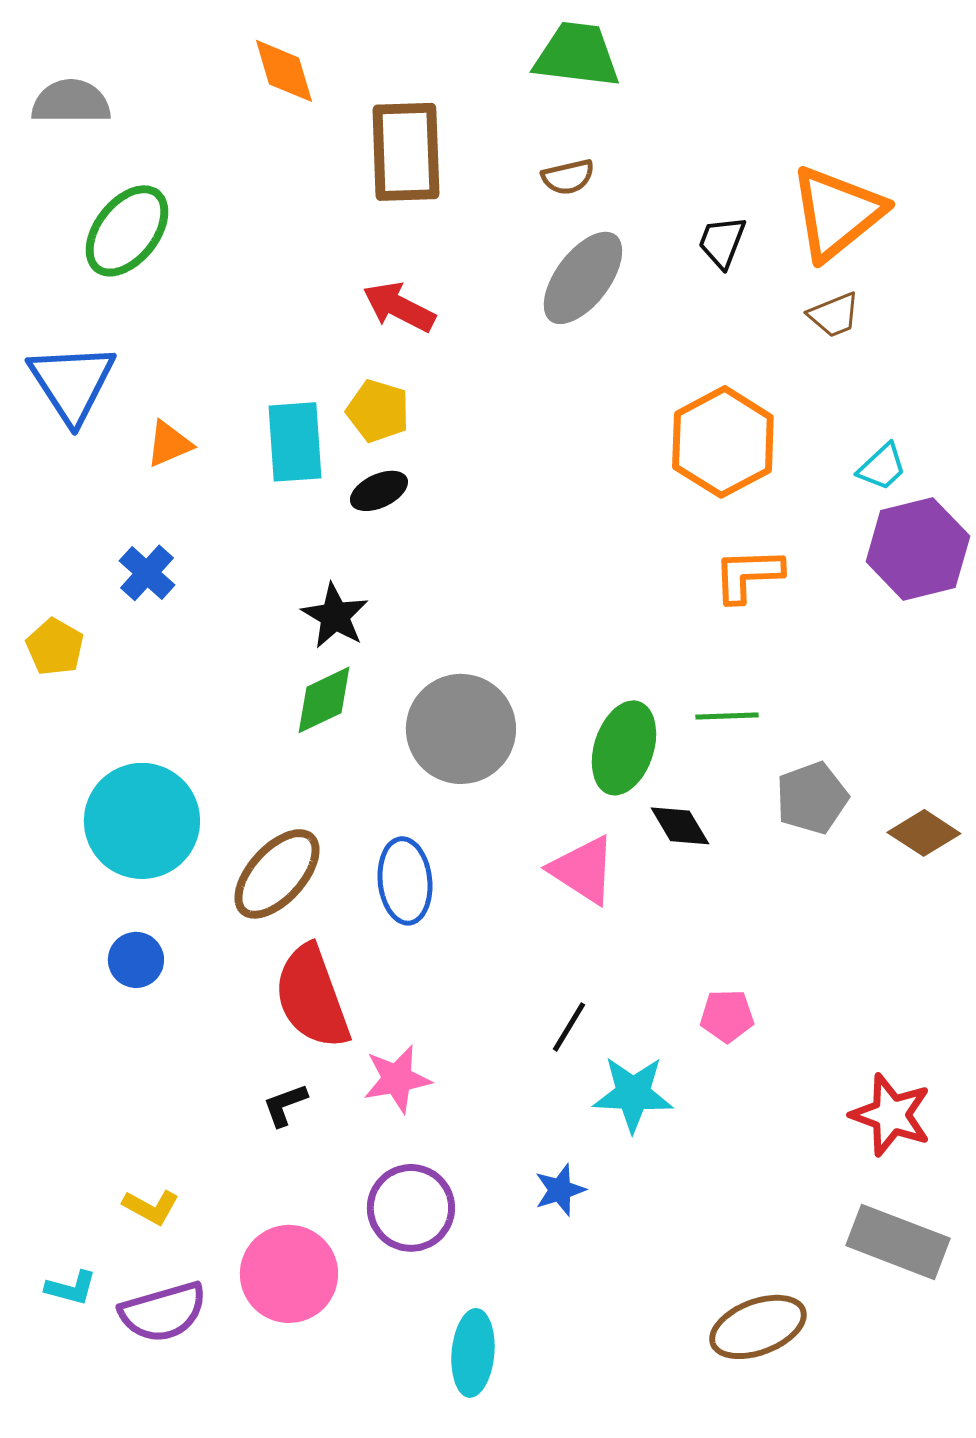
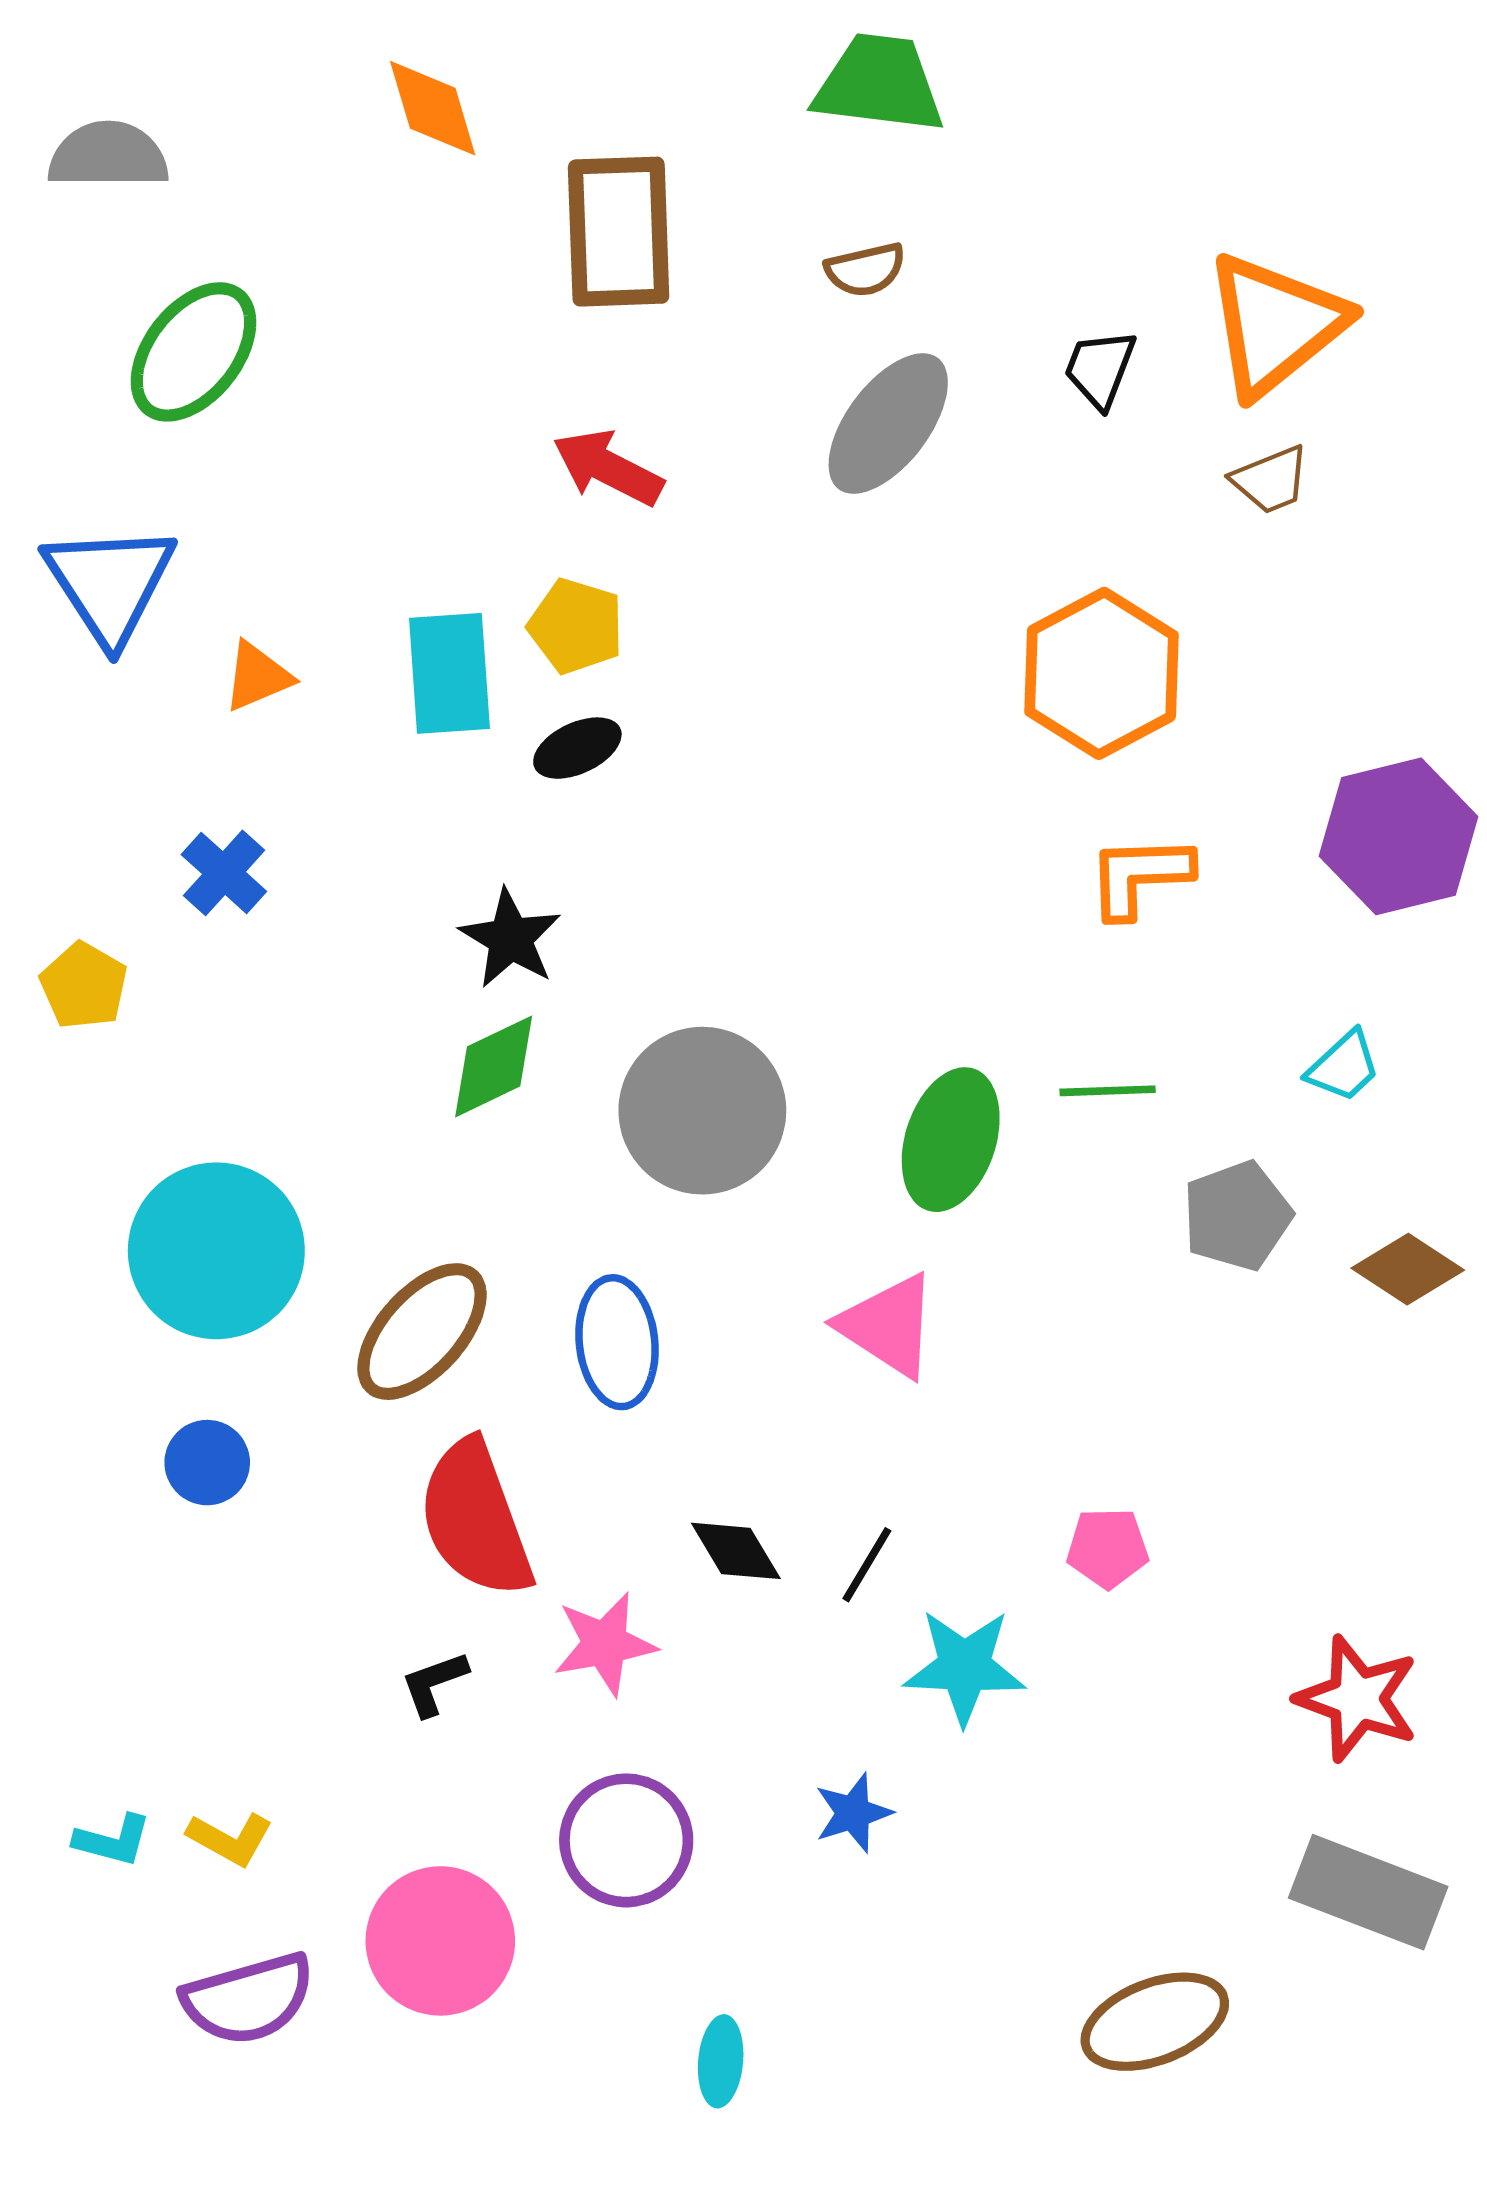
cyan trapezoid: (882, 467) -> (1344, 1066), moved
black diamond: (680, 826) -> (736, 1551), moved
cyan L-shape: (71, 1288) -> (113, 1840), moved
cyan ellipse: (473, 1353) -> (721, 2061), size x0.7

